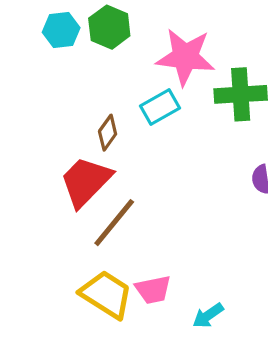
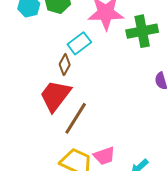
cyan rectangle: (160, 107) -> (79, 43), moved

